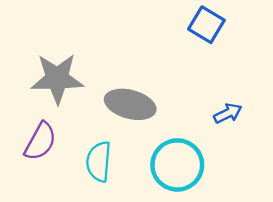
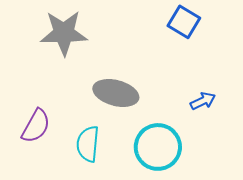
gray star: (57, 79) -> (64, 33), moved

